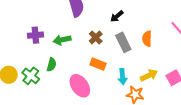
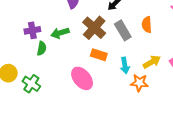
brown cross: (96, 37) -> (94, 28), size x1.6
green semicircle: (52, 65) -> (42, 48), moved
green cross: (31, 76) -> (31, 84), moved

